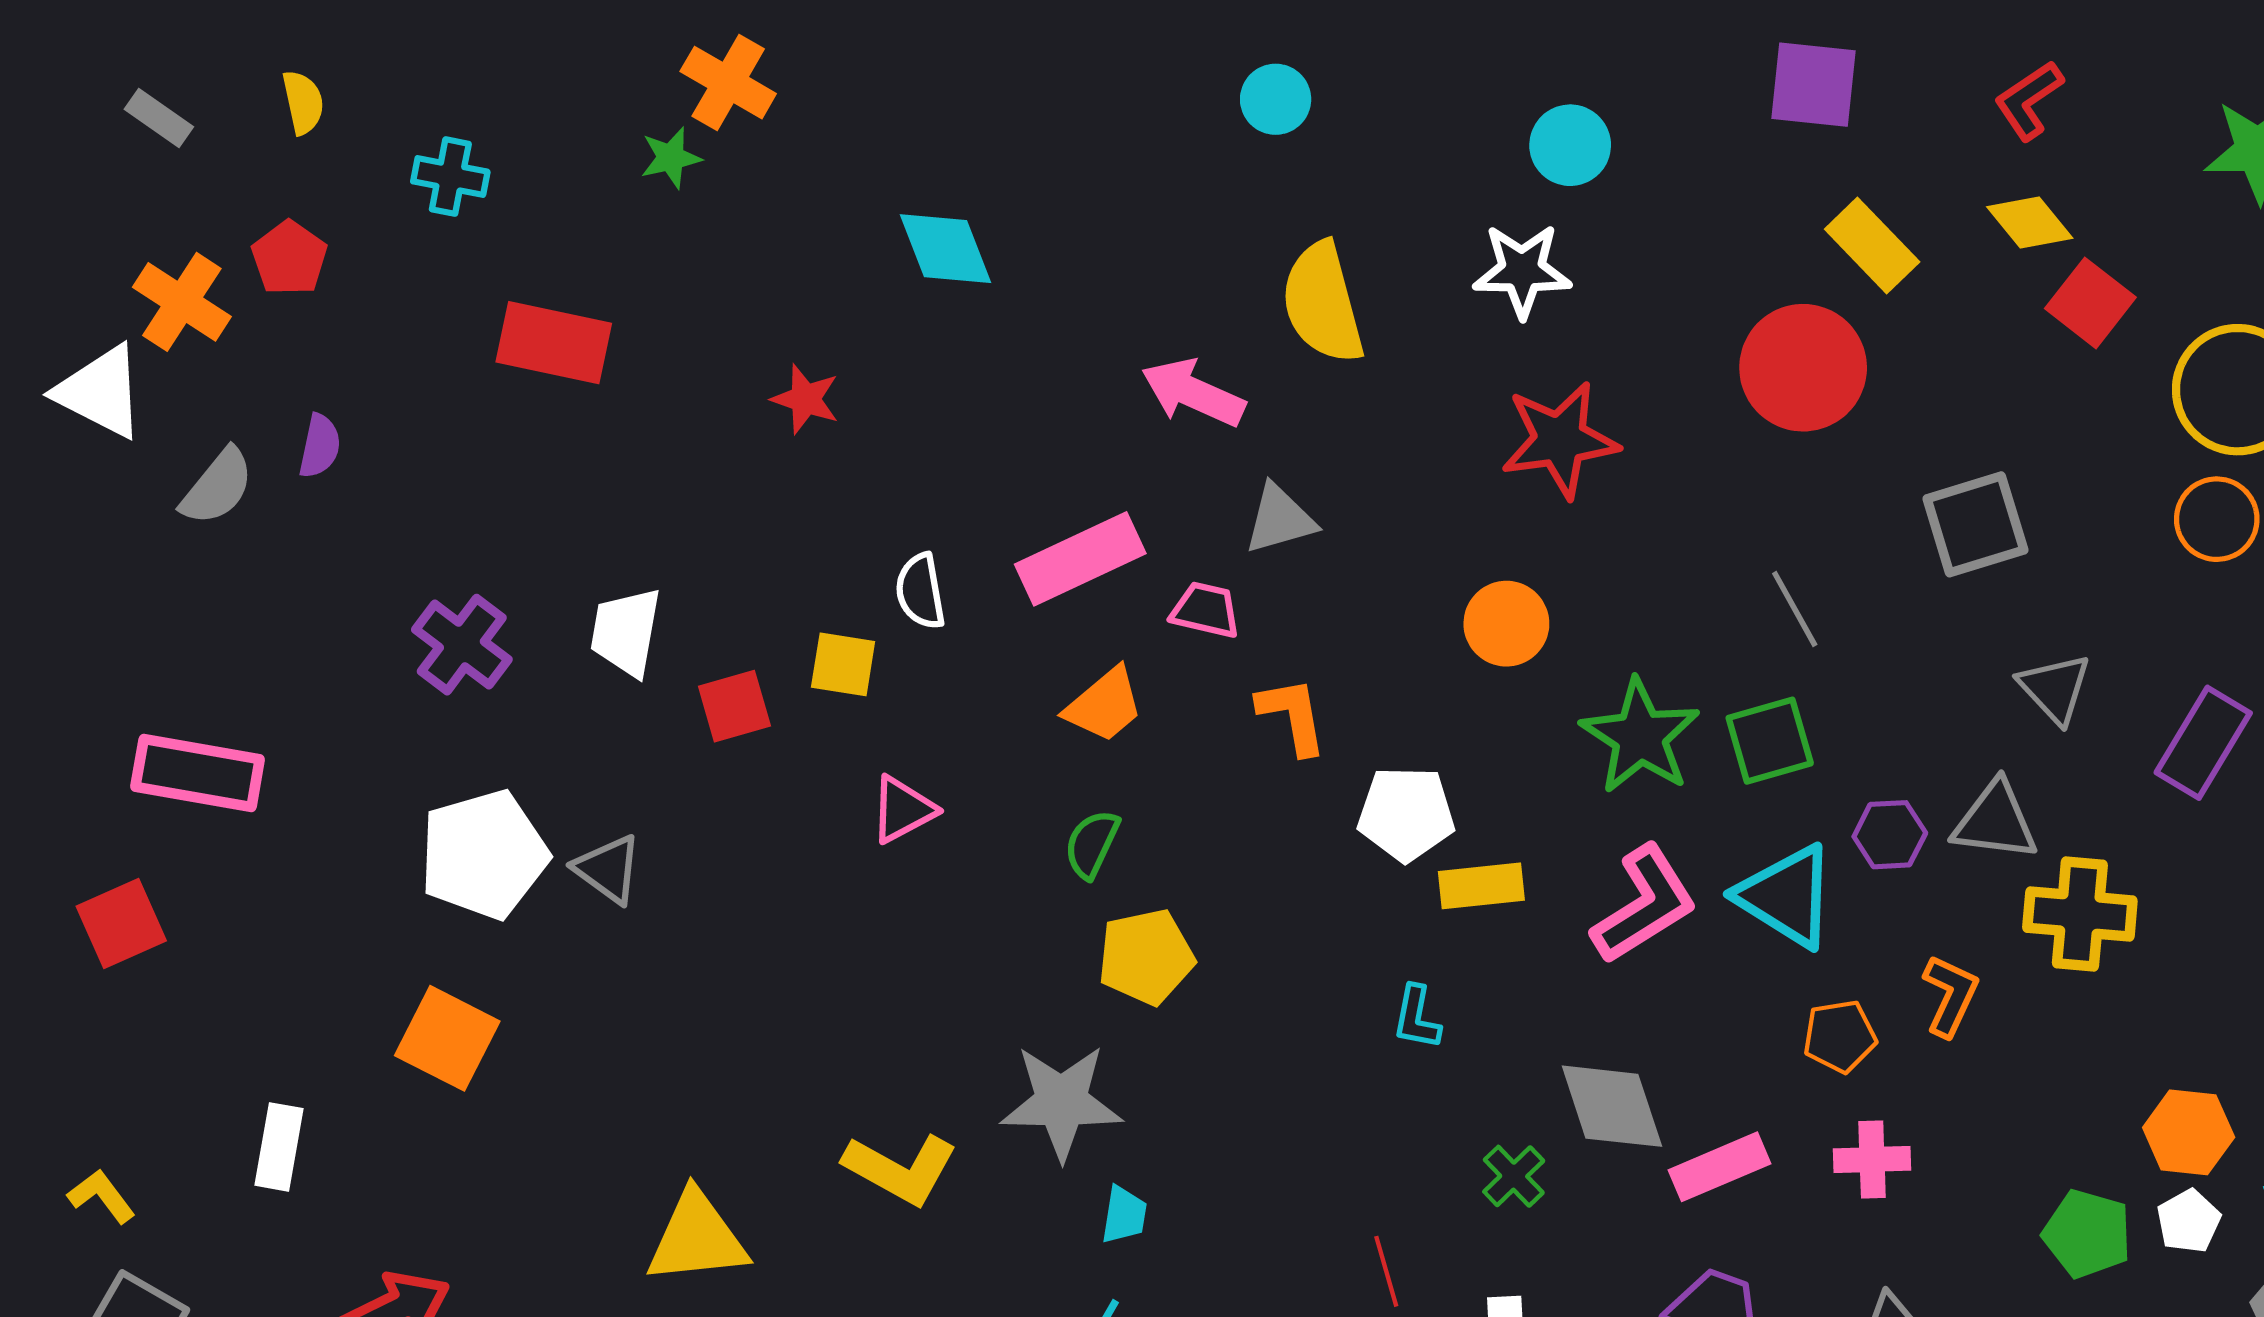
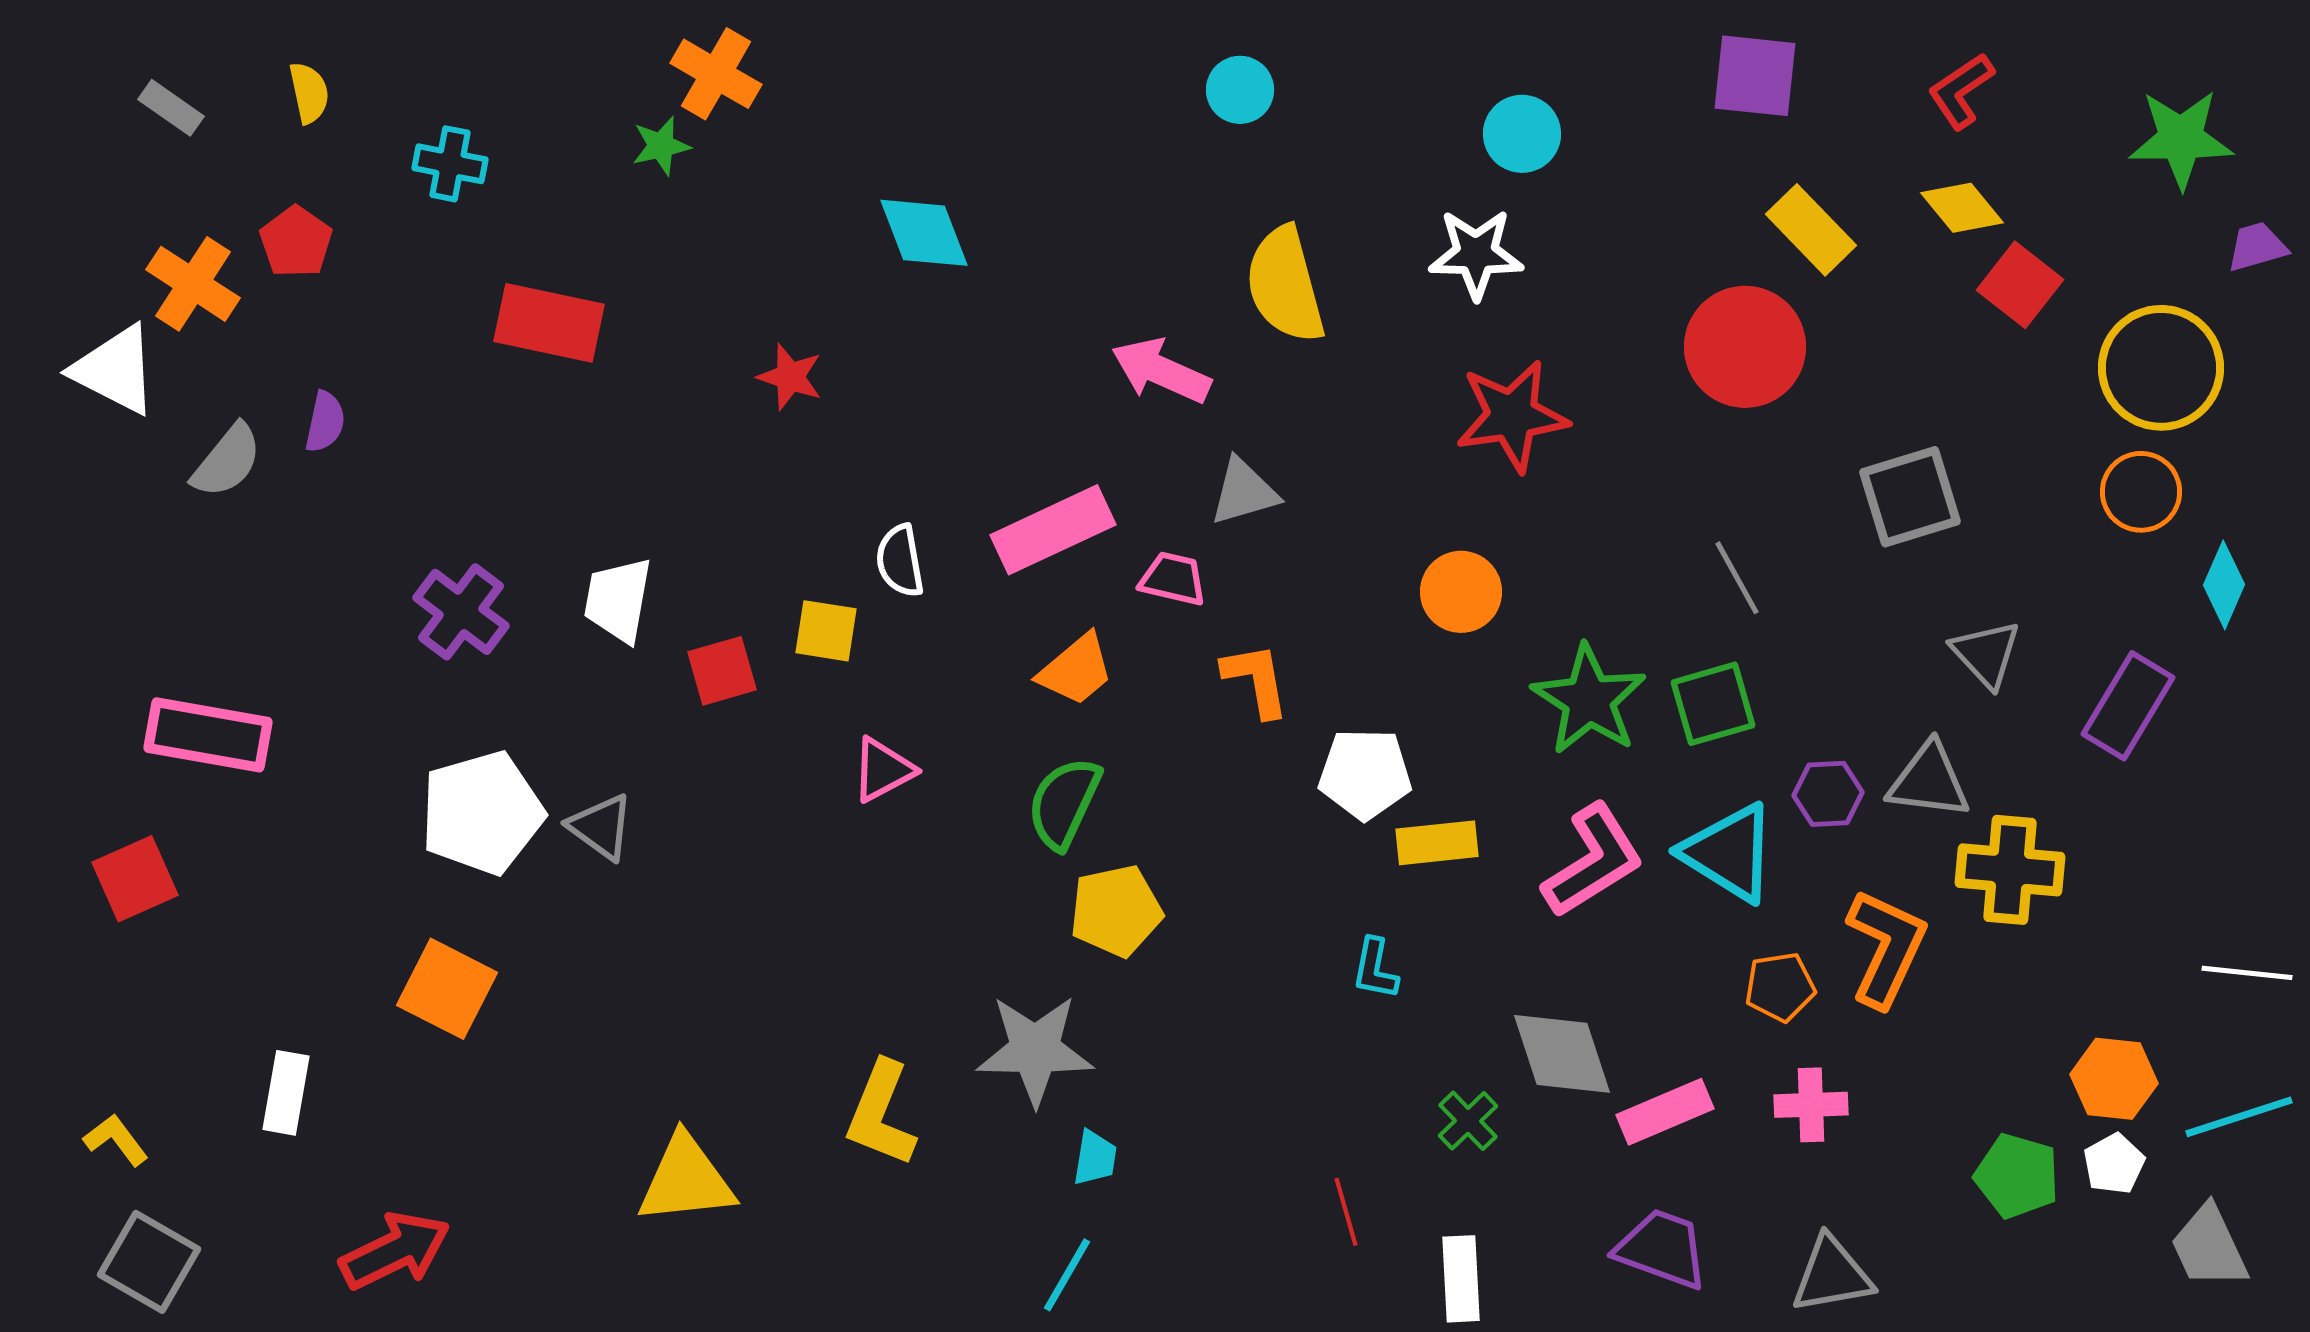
green semicircle: (1092, 844) -> (1064, 803), size x1.4
orange L-shape: (1950, 996) -> (1886, 948), size x1.5
yellow L-shape: (901, 1169) -> (881, 1114), turned 83

